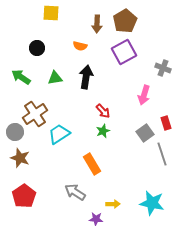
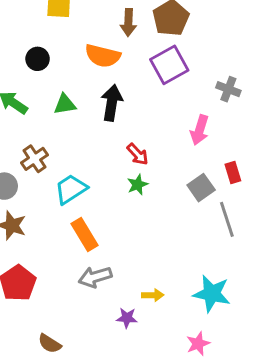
orange semicircle: (80, 46) -> (103, 56), size x1.6
brown cross: (35, 114) -> (34, 159), size x0.7
orange rectangle: (92, 164) -> (84, 235), moved
gray arrow: (75, 192) -> (95, 277), turned -50

